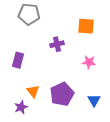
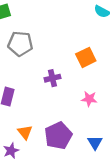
orange square: (86, 26) -> (86, 57), turned -30

